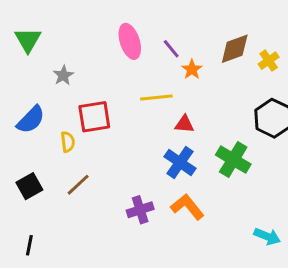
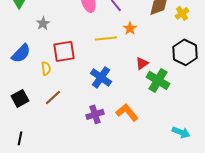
orange star: (192, 69) -> (130, 28), moved
red triangle: (184, 124) -> (142, 63), moved, turned -40
blue cross: (180, 162) -> (101, 77), moved

